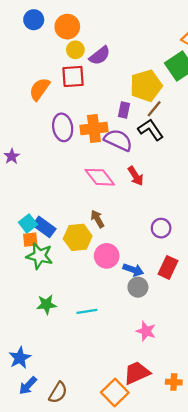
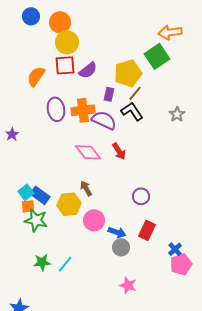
yellow circle: (75, 50) -> (67, 42), size x1.5
purple semicircle: (100, 56) -> (88, 70), moved
cyan line: (87, 311) -> (65, 264), moved, turned -42

